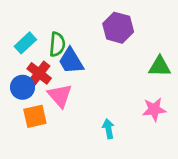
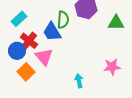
green semicircle: (57, 44) -> (63, 20), moved
green triangle: (160, 66) -> (116, 23), moved
orange square: (35, 116) -> (26, 72), turned -30

